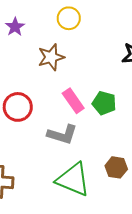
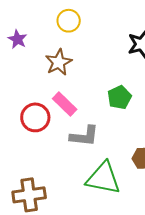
pink rectangle: (73, 101) -> (65, 104), moved
green pentagon: (104, 103) -> (119, 97), turned -30

